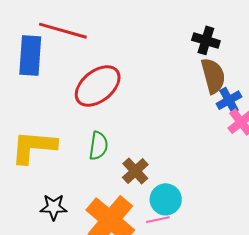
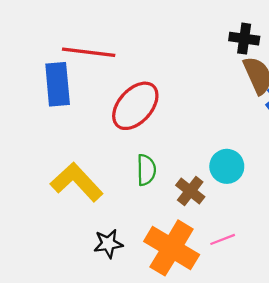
yellow L-shape: (34, 147) -> (77, 182), turned 51
cyan circle: (166, 199) -> (227, 166), moved

